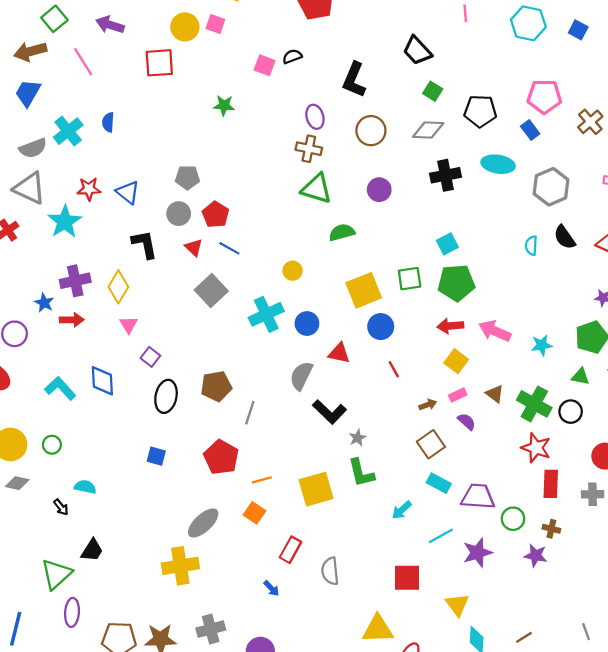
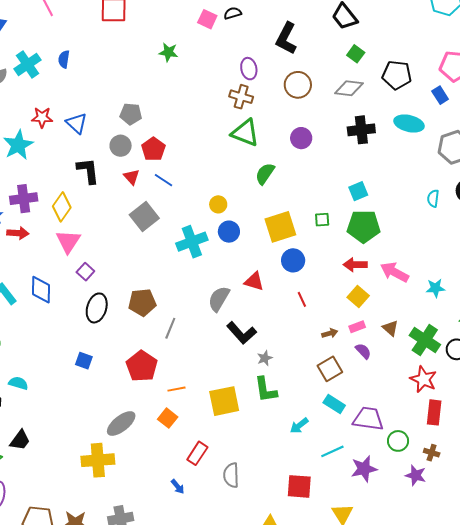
green semicircle: (342, 232) -> (265, 174), turned -45
green square: (410, 279) -> (322, 220), size x0.7
blue circle: (307, 324) -> (229, 232), moved
pink triangle: (129, 325) -> (68, 241), size x1.5

